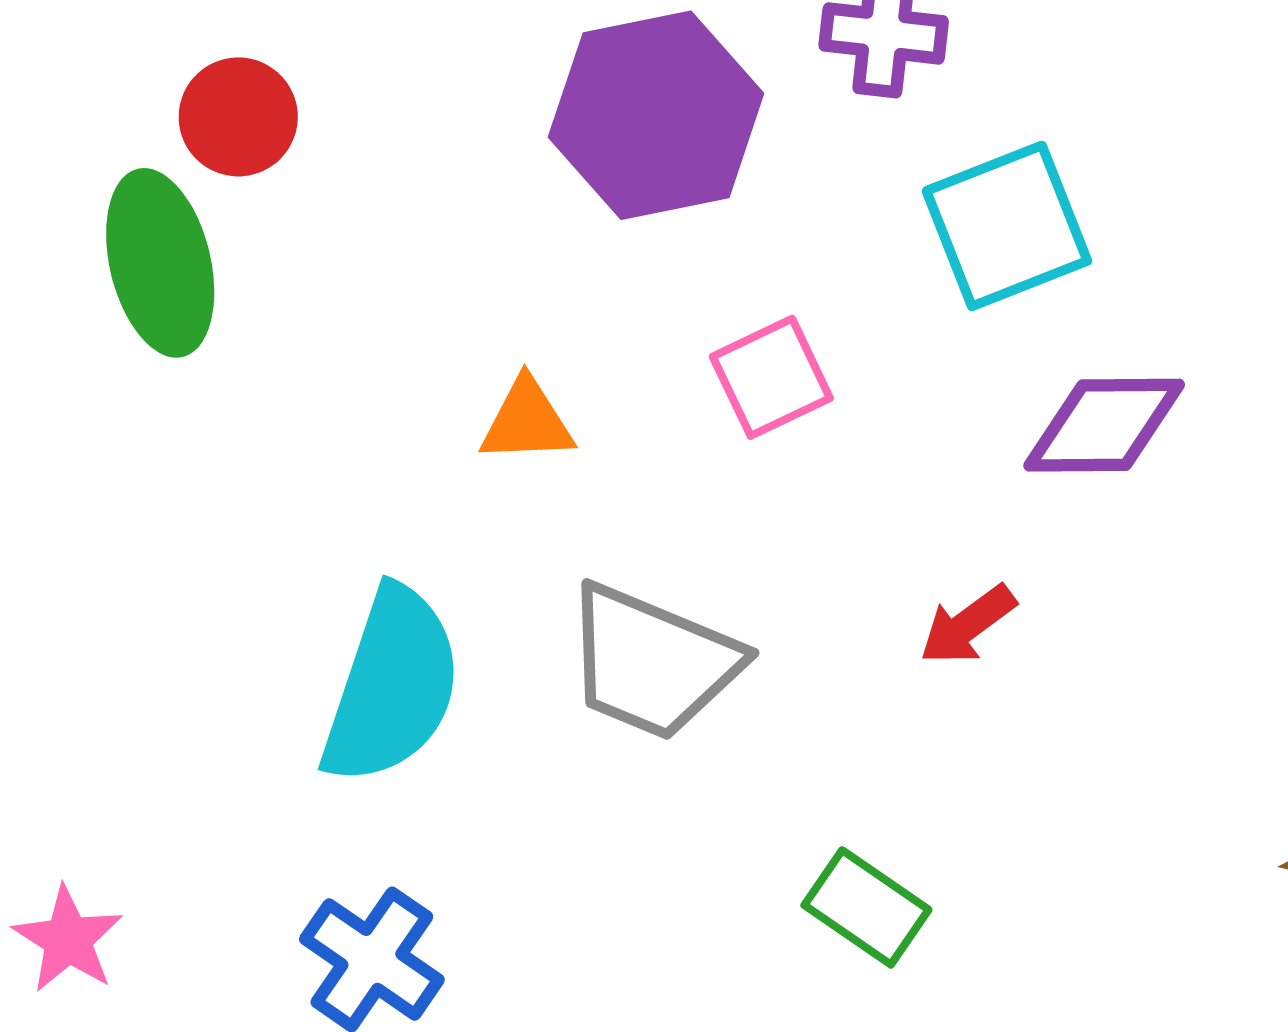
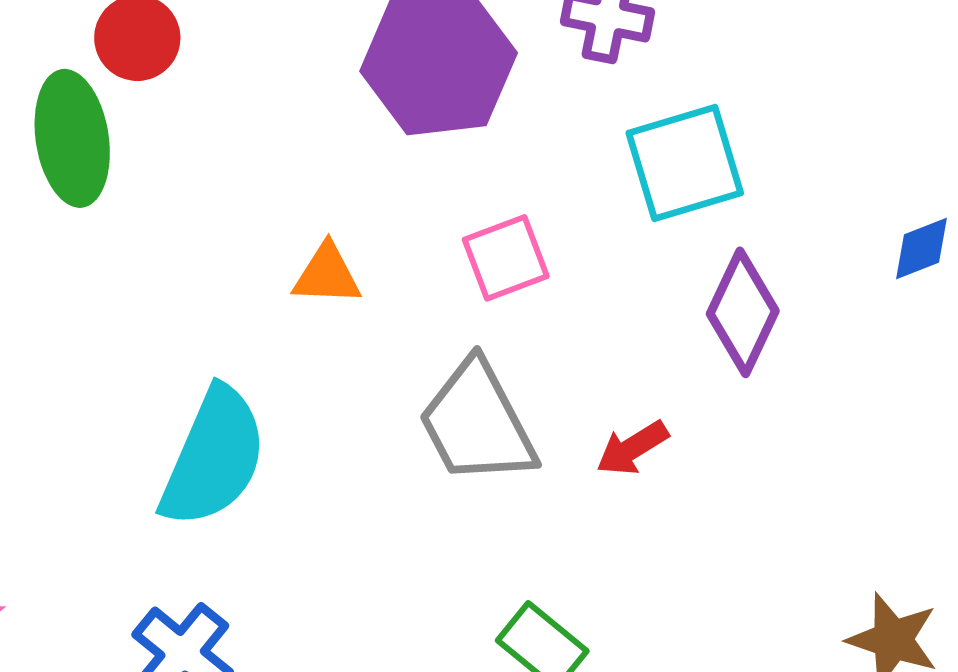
purple diamond: (1104, 425) -> (743, 312), turned -69
gray trapezoid: (652, 662) -> (477, 423), moved, turned 35

